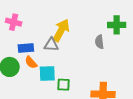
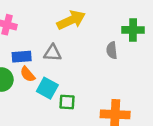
yellow arrow: (61, 30) -> (71, 20), moved, turned 35
cyan square: (47, 73) -> (47, 88), turned 30

